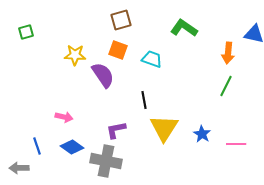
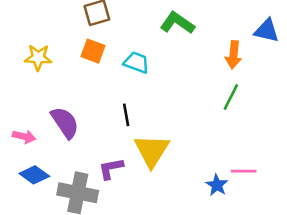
purple semicircle: (103, 75) -> (65, 123), moved
purple L-shape: (116, 130) -> (111, 168), moved
blue star: (202, 134) -> (217, 185), moved

